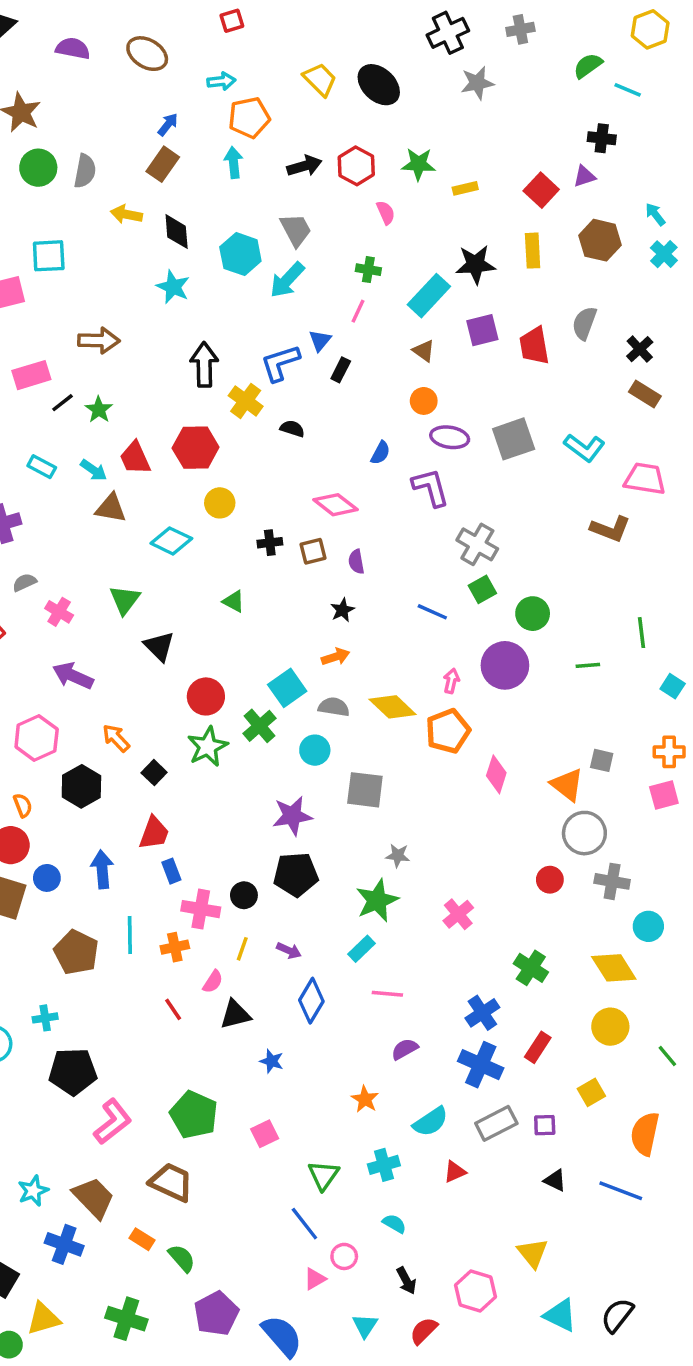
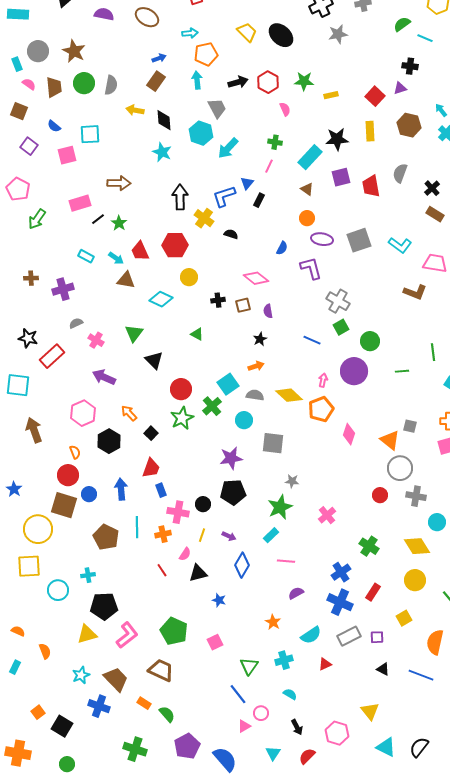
blue arrow: (168, 124) -> (159, 58), turned 32
gray trapezoid: (296, 230) -> (217, 108), moved
yellow triangle: (43, 1319) -> (87, 634), moved

